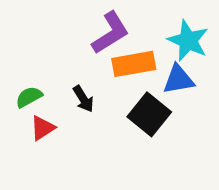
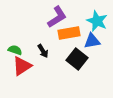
green semicircle: (29, 97) -> (15, 50), turned 48
red triangle: (43, 128) -> (22, 66), size x1.5

